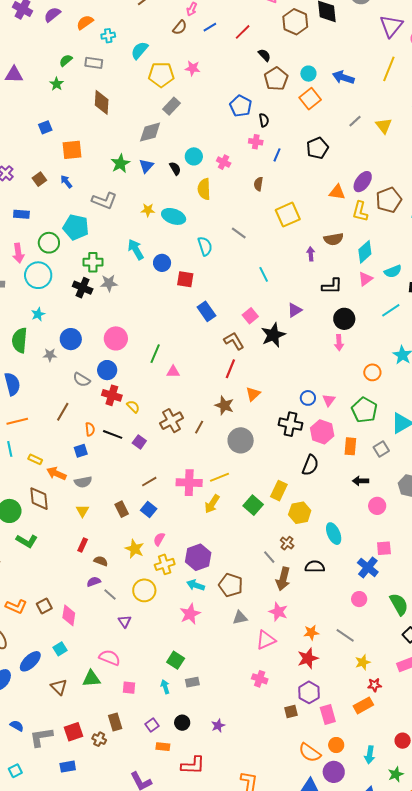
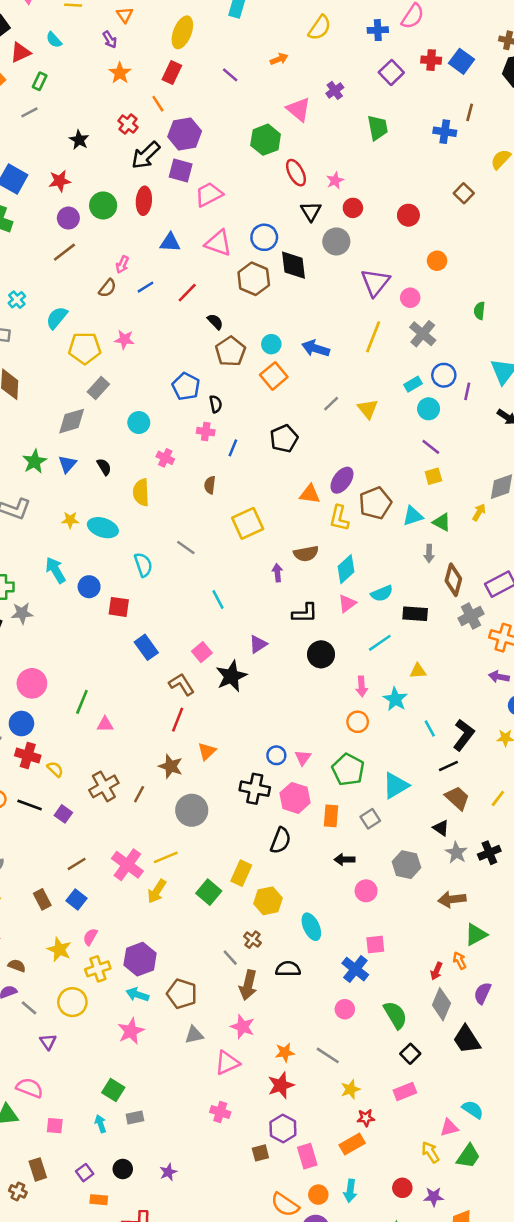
cyan cross: (108, 36) -> (17, 300), turned -32
cyan circle: (194, 156) -> (139, 423), moved
pink arrow: (339, 343) -> (362, 686), moved
pink cross: (189, 483) -> (127, 865), turned 35
cyan arrow: (370, 755) -> (350, 1191), moved

